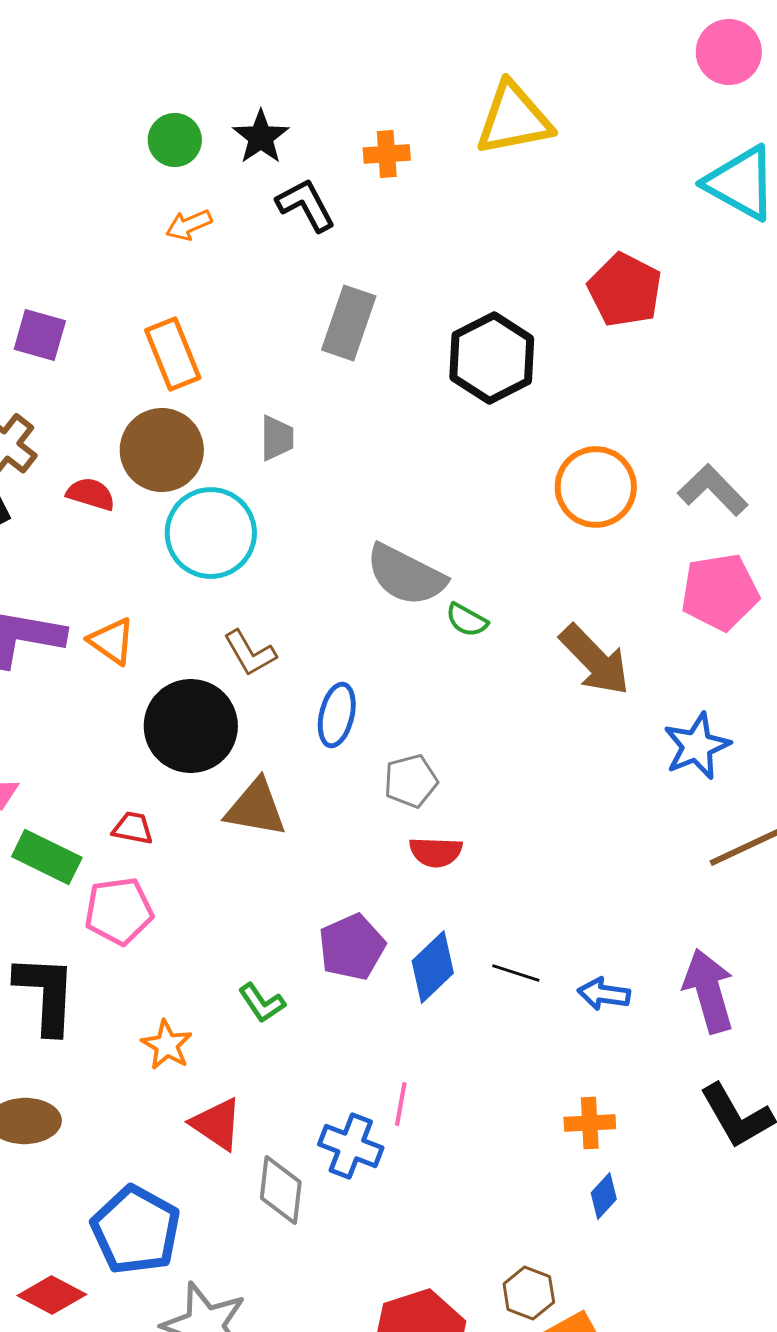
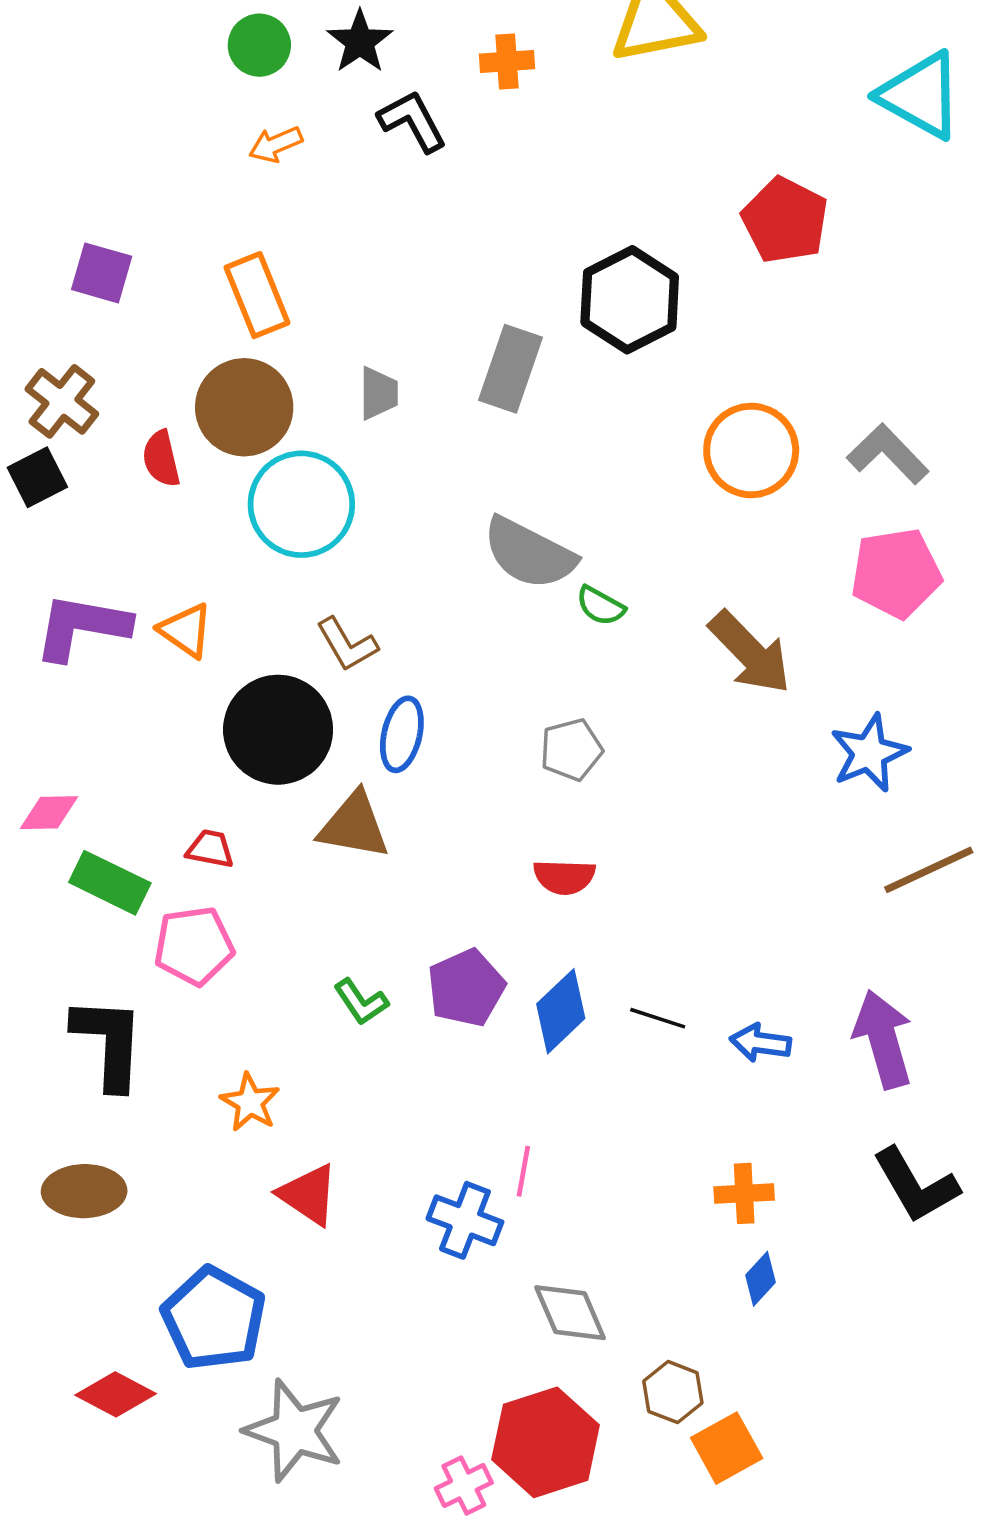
gray rectangle: (349, 323) -> (511, 369), moved
red semicircle: (91, 494) -> (161, 459), turned -120
blue ellipse: (337, 715) -> (402, 734), moved
gray pentagon: (411, 781) -> (571, 750), moved
green L-shape: (262, 1003) -> (361, 1002), moved
gray diamond: (281, 1190) -> (570, 1313), moved, turned -30

